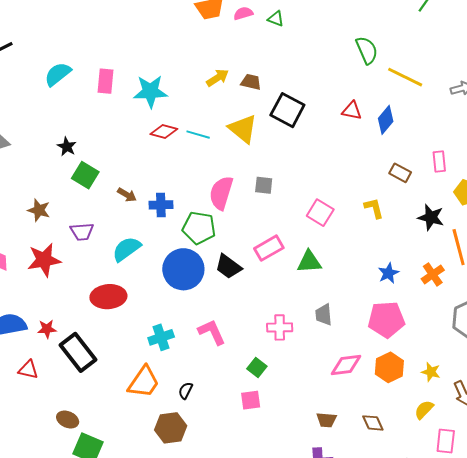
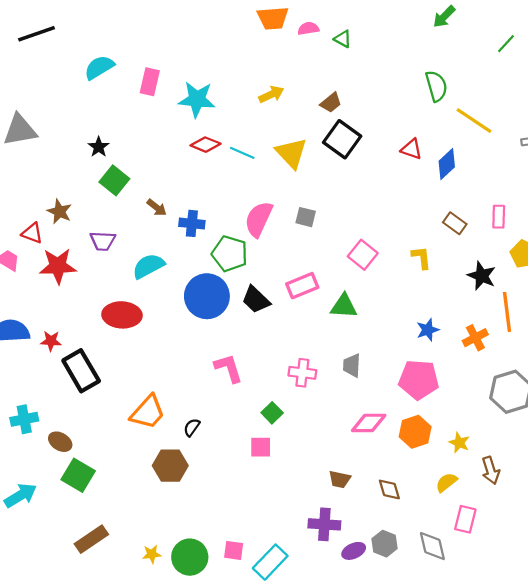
brown trapezoid: (251, 82) -> (331, 103), moved, turned 120
cyan cross: (161, 337) -> (24, 419), moved
red triangle: (28, 370) -> (32, 233), moved

